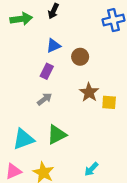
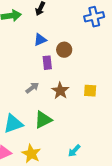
purple rectangle: (47, 71) -> (47, 63), moved, turned -32
brown star: (89, 92) -> (60, 91), moved

